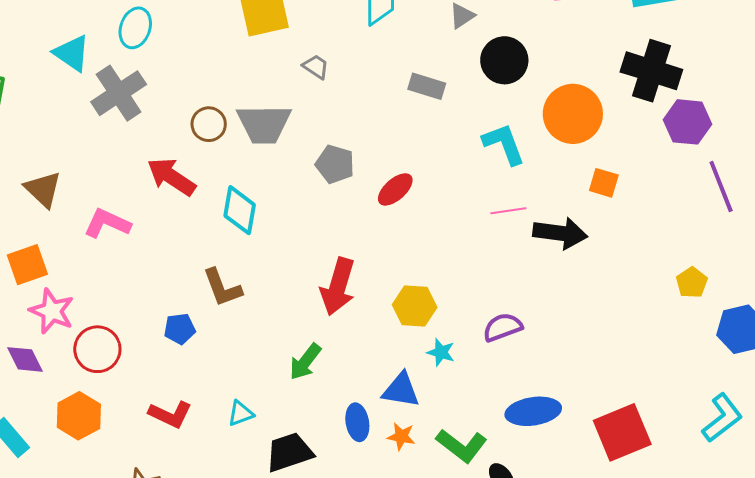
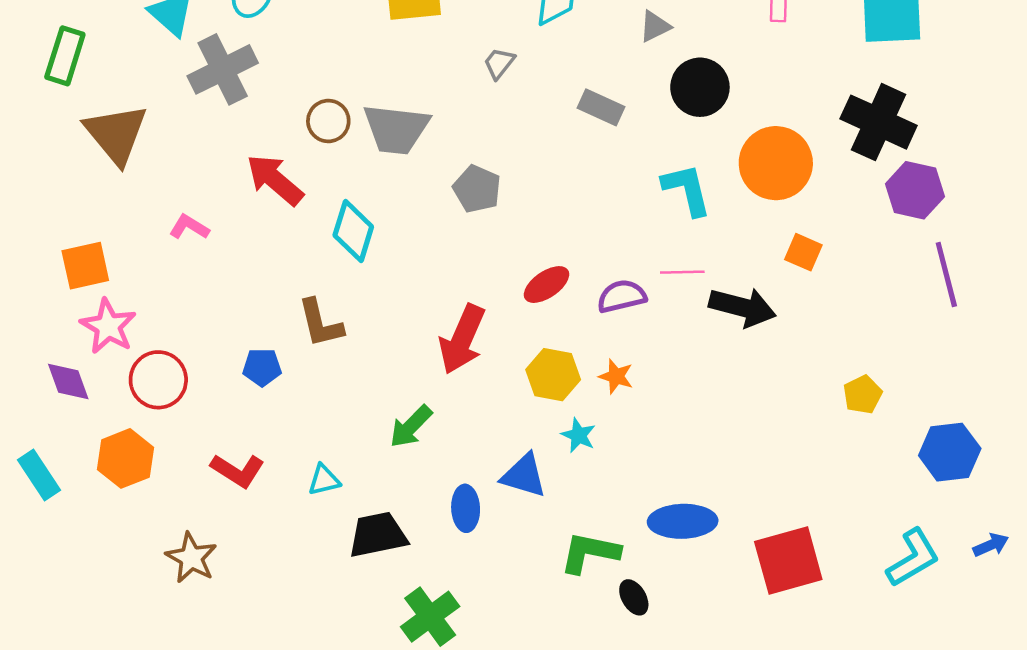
gray trapezoid: (316, 67) -> (499, 63), moved, turned -92
brown triangle: (43, 189) -> (116, 134), moved, size x1.4
red ellipse: (395, 189) -> (546, 285), moved
pink L-shape: (107, 223) -> (189, 227), size x0.7
yellow pentagon: (692, 283) -> (863, 395), moved
purple semicircle: (503, 327) -> (622, 296), moved
orange star: (401, 436) -> (616, 376), moved
green L-shape: (462, 446) -> (590, 553), turned 147

